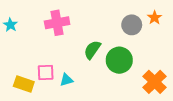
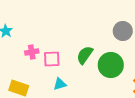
pink cross: (57, 23) -> (32, 52), moved, size x0.6
pink square: (46, 73) -> (52, 59), moved

